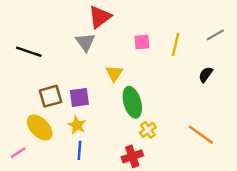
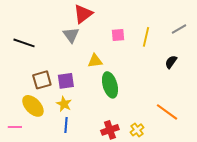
yellow triangle: (114, 73) -> (95, 61), turned 49
yellow cross: (148, 130) -> (137, 130), moved
pink line: (18, 153) -> (15, 127), turned 32

